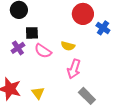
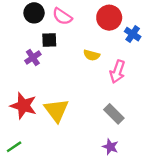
pink semicircle: (43, 51) -> (62, 16), moved
pink arrow: (74, 69) -> (117, 72), moved
yellow triangle: (38, 93) -> (56, 110), size x1.6

